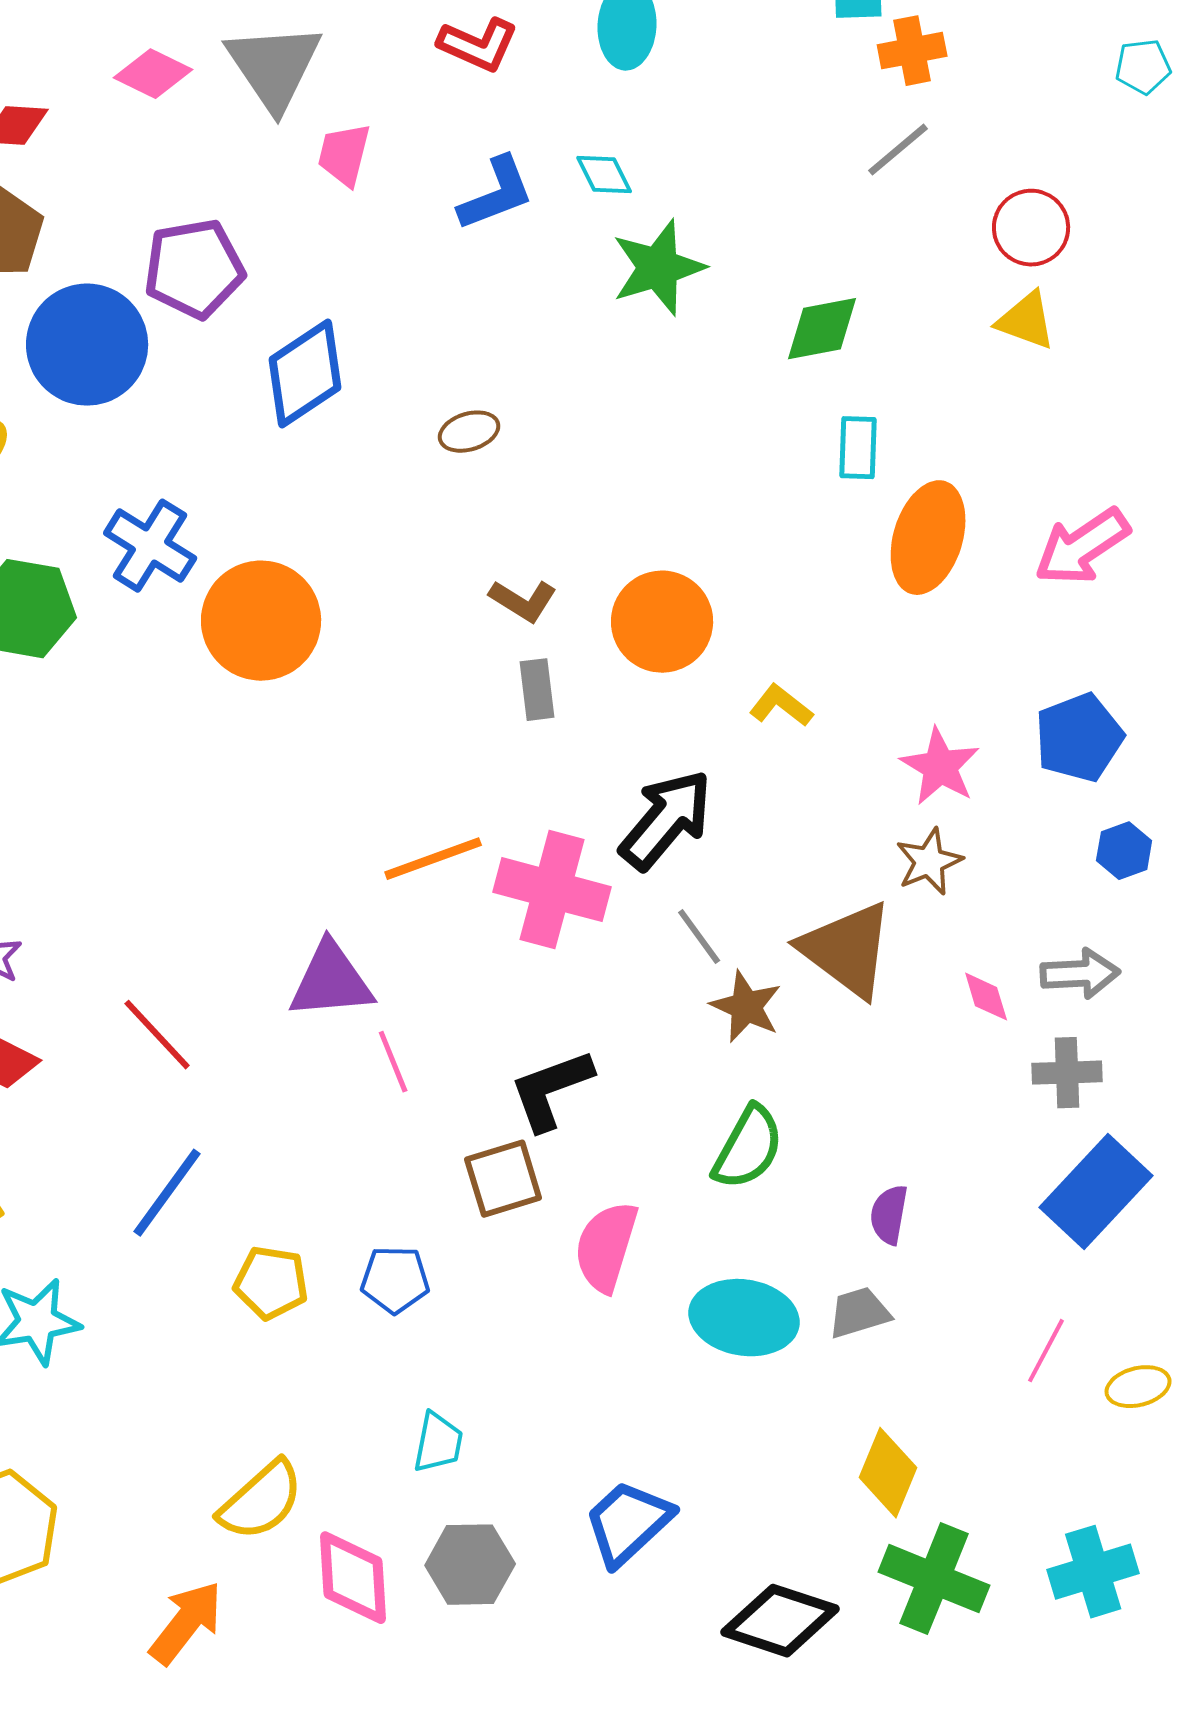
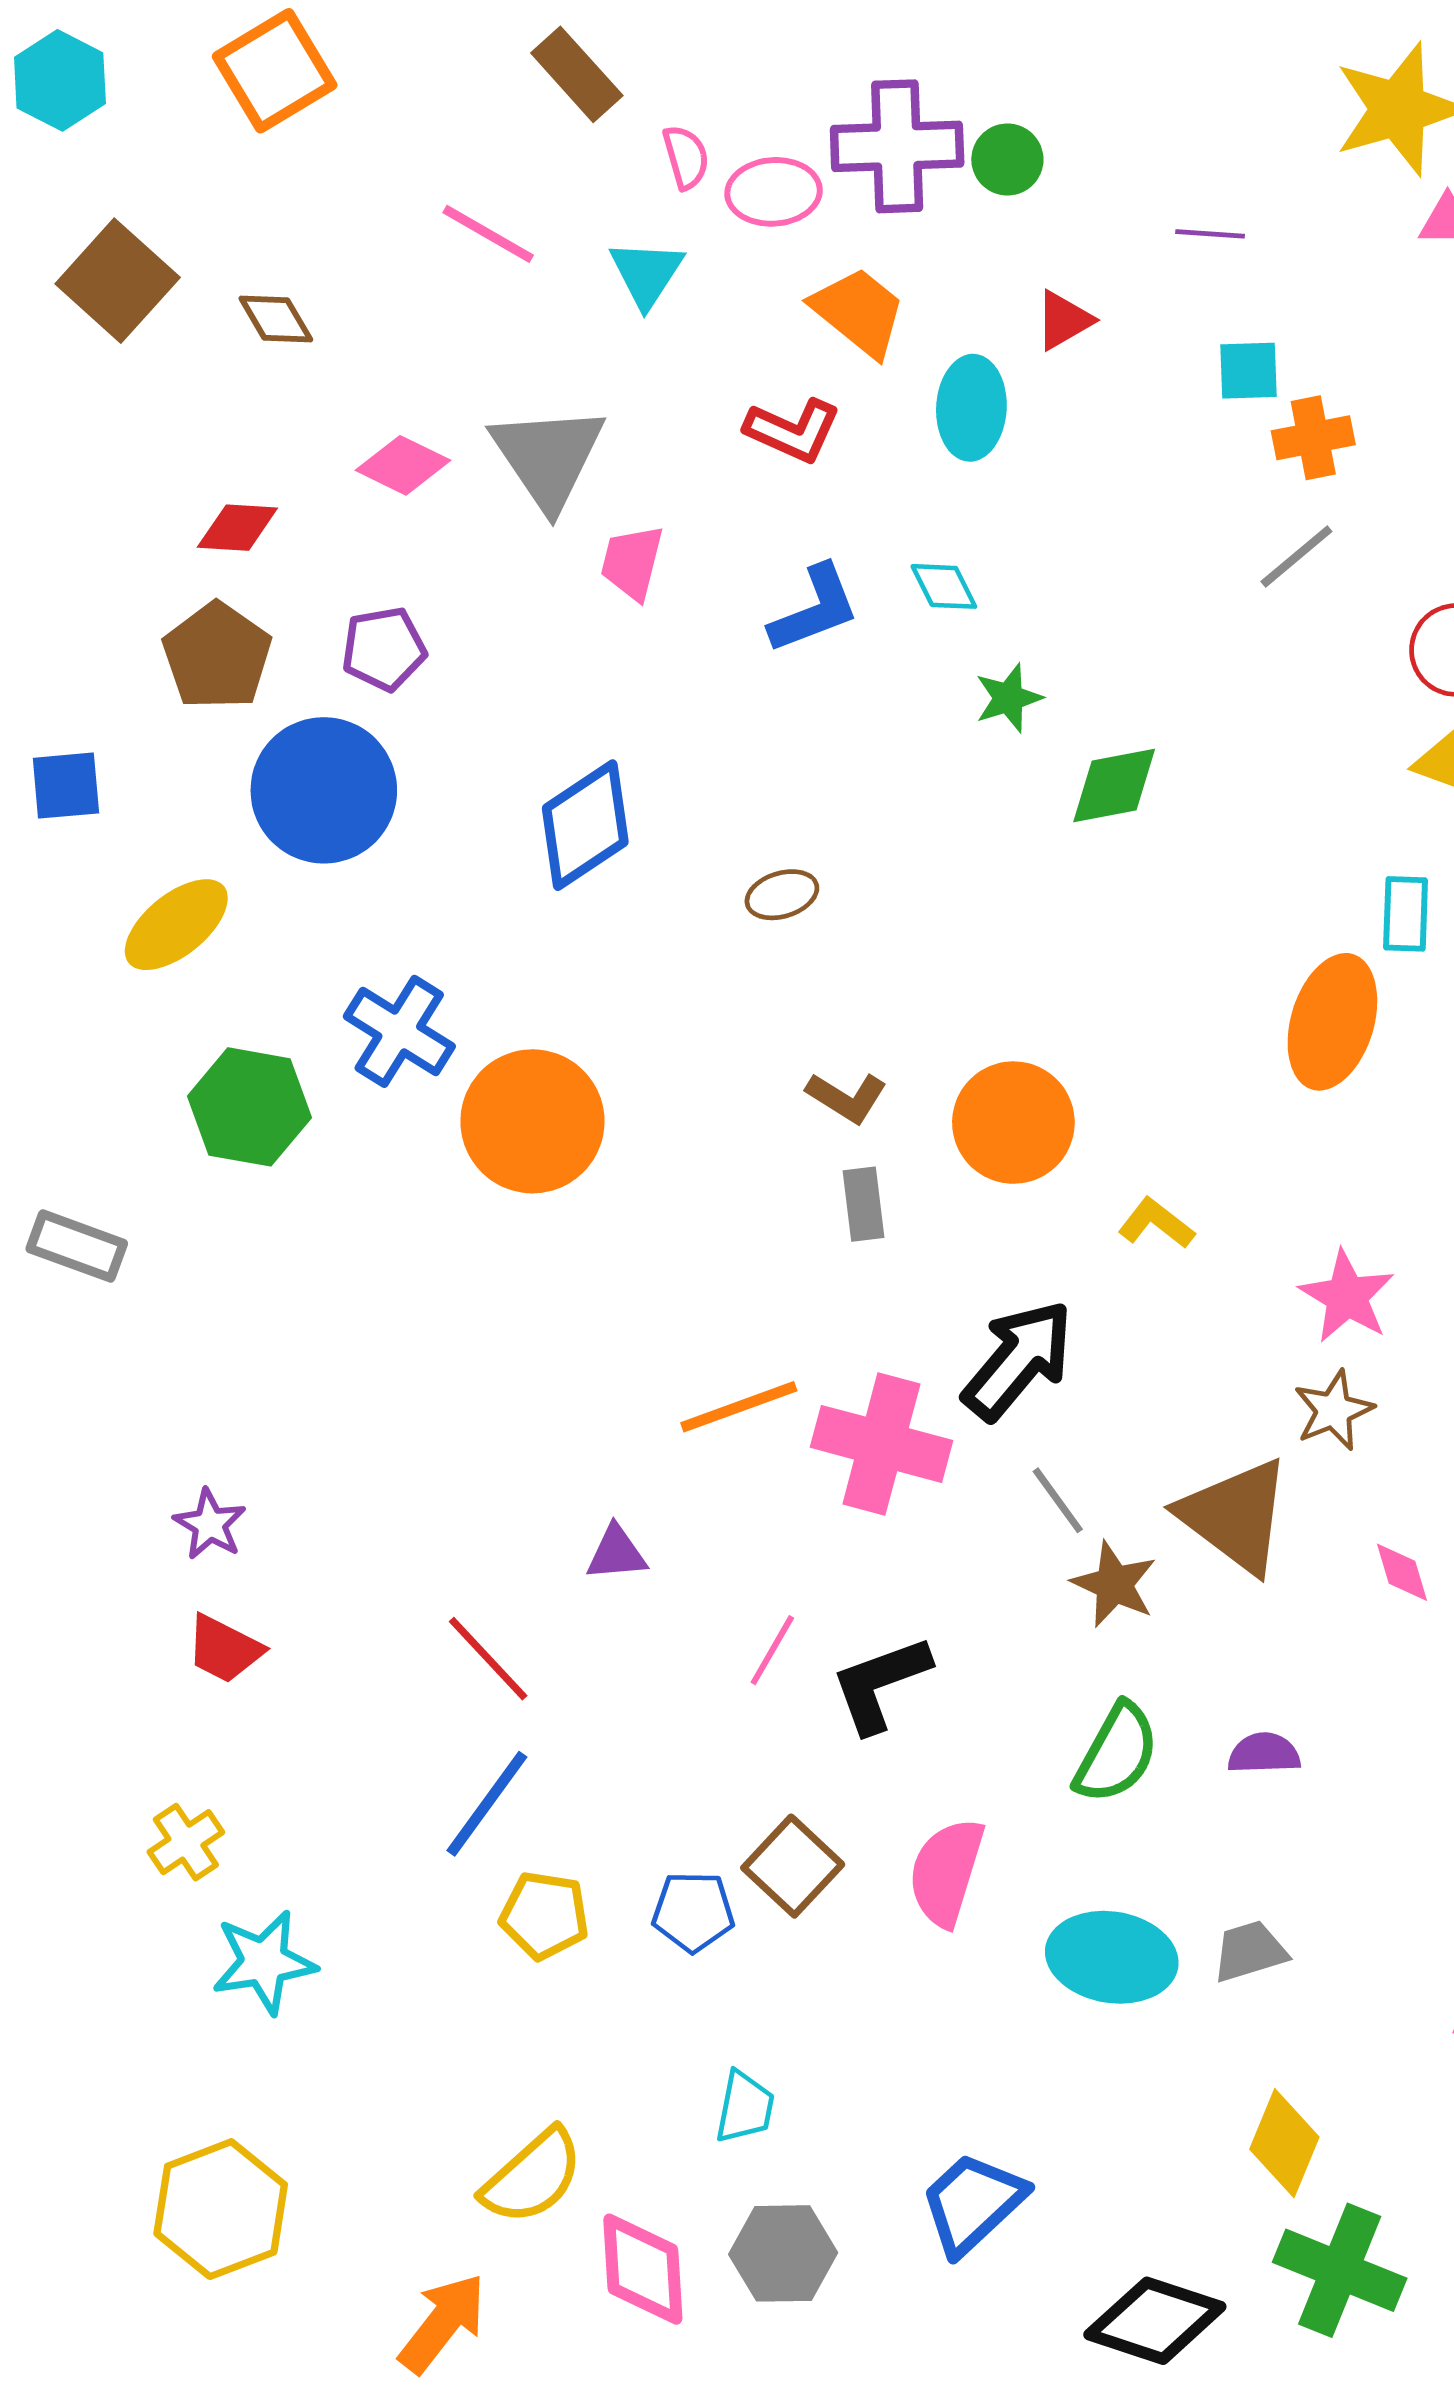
green star: (658, 268) -> (1009, 698), size x0.6
purple pentagon: (194, 269) -> (384, 649), moved, size x0.7
green diamond: (822, 329) -> (1114, 786), moved
cyan rectangle: (858, 448) -> (1406, 914), moved
purple triangle: (331, 981) -> (616, 1553), size x0.6
red line: (157, 1035) -> (488, 1659), moved
pink line: (393, 1062) -> (772, 1650), moved, turned 52
brown square: (503, 1179) -> (793, 1866), moved, turned -30
blue line: (167, 1193) -> (487, 1804), moved
purple semicircle: (889, 1215) -> (1264, 1753), moved, turned 78

